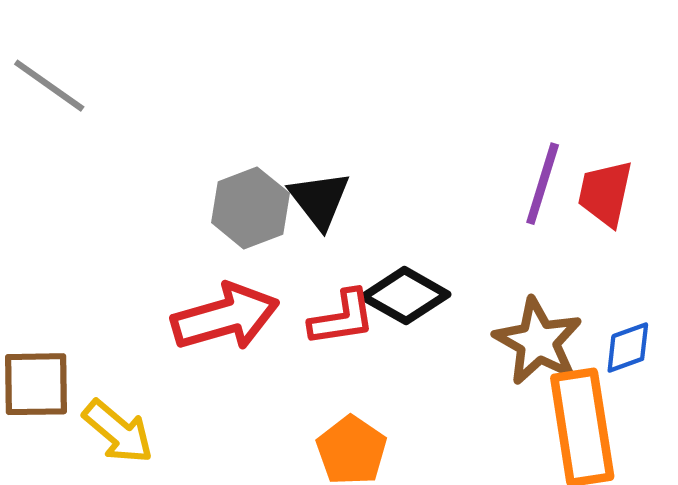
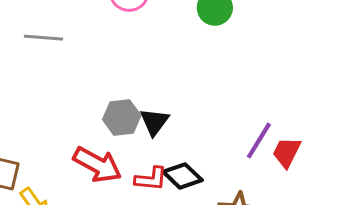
gray line: (49, 86) -> (43, 38), turned -45
red arrow: (225, 317) -> (97, 165), turned 30

